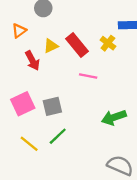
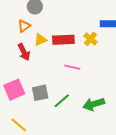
orange triangle: (19, 31) -> (24, 26), moved
red rectangle: (77, 45) -> (63, 40), turned -55
green line: (58, 136) -> (62, 101), moved

